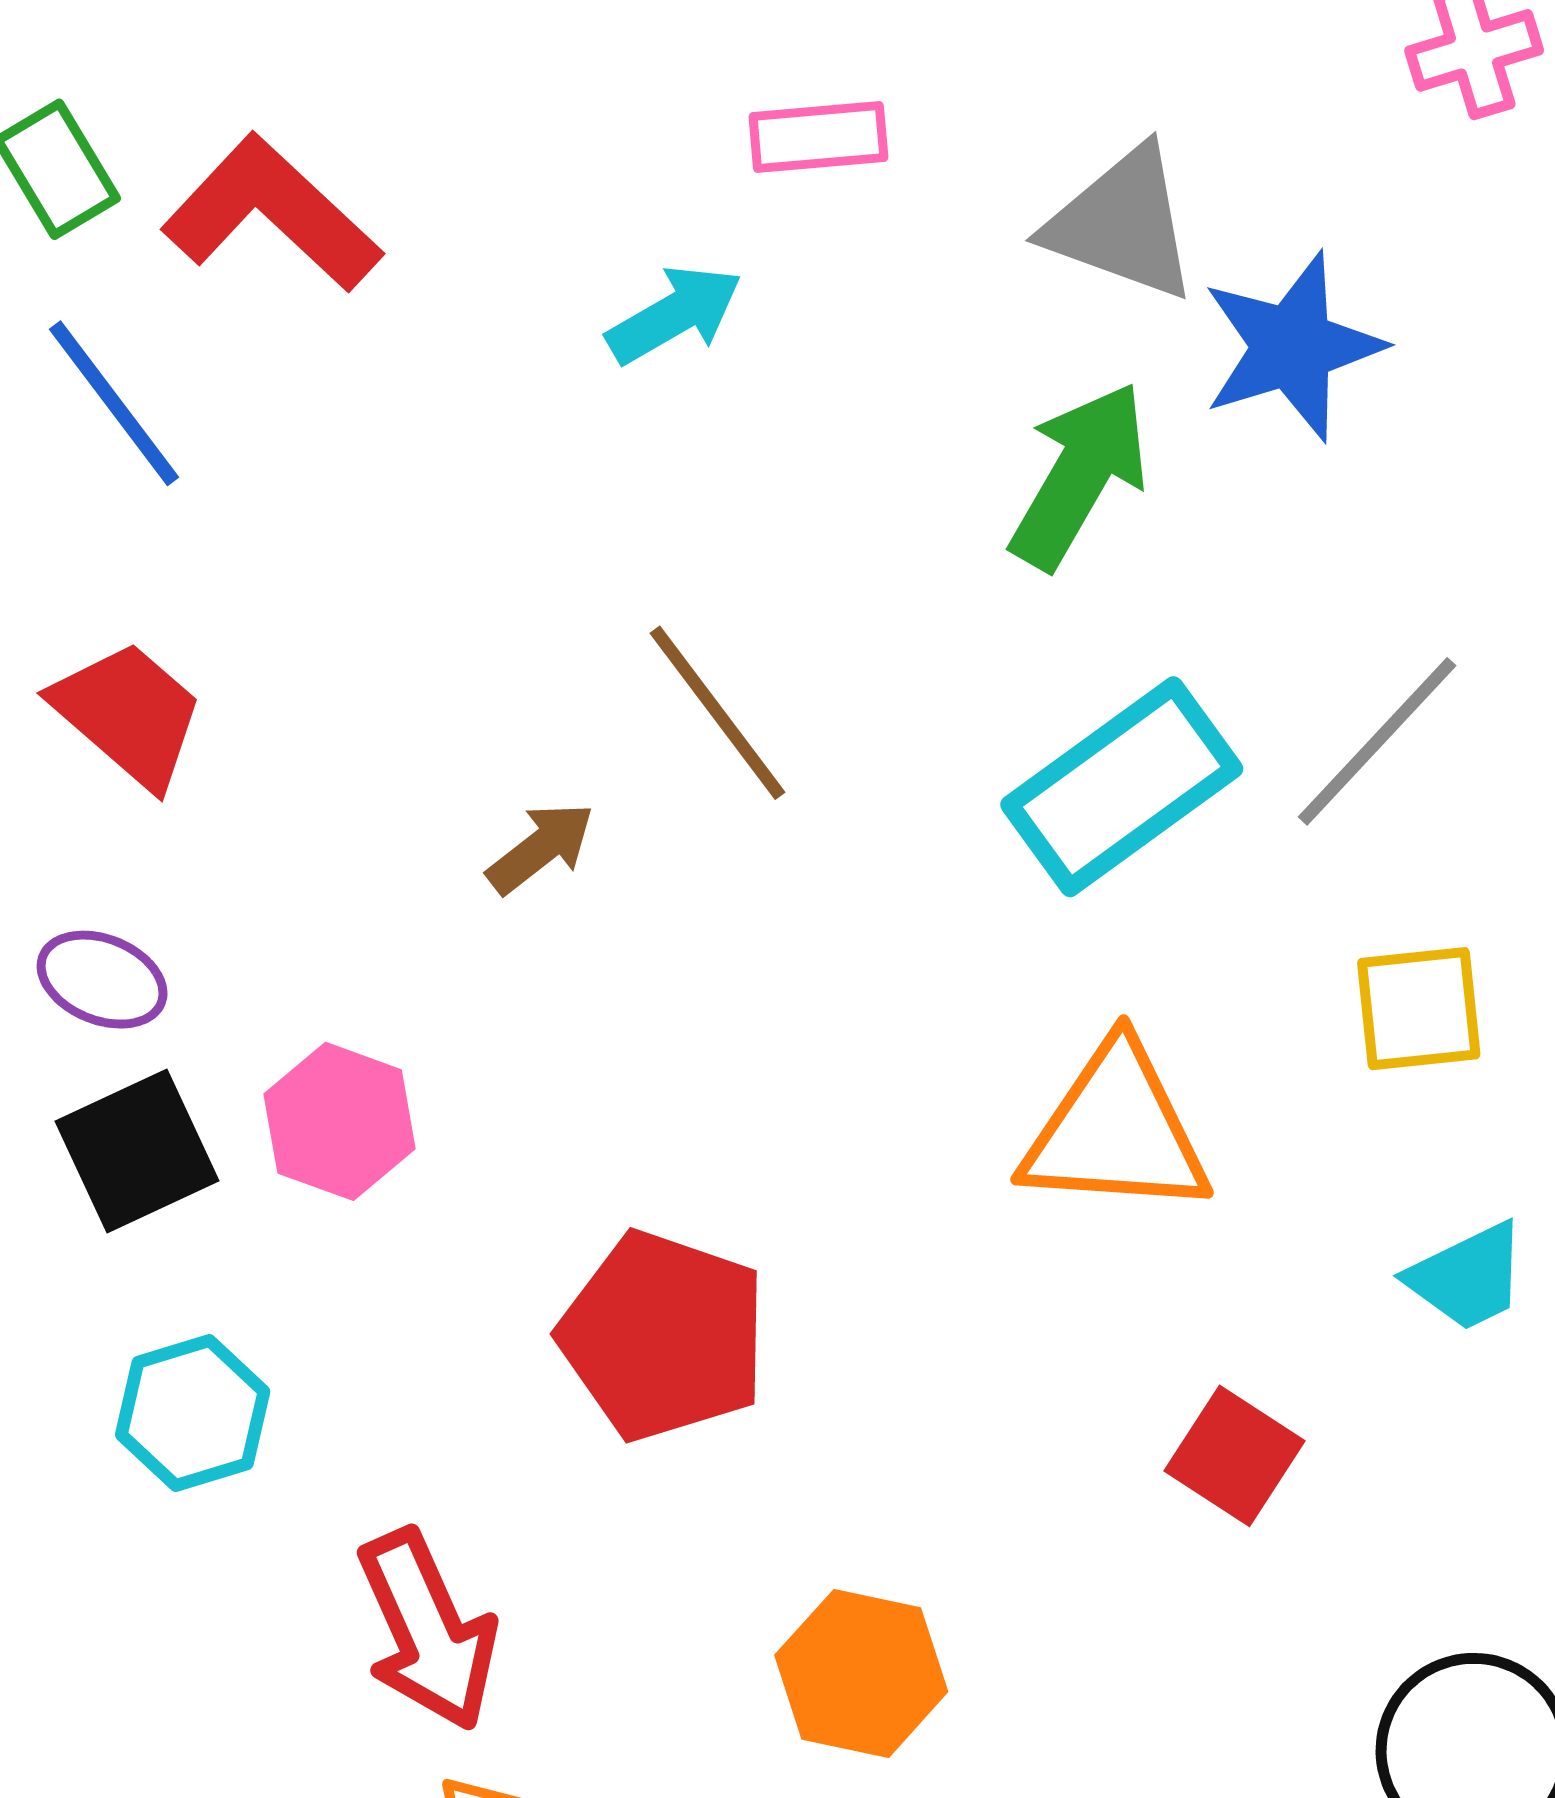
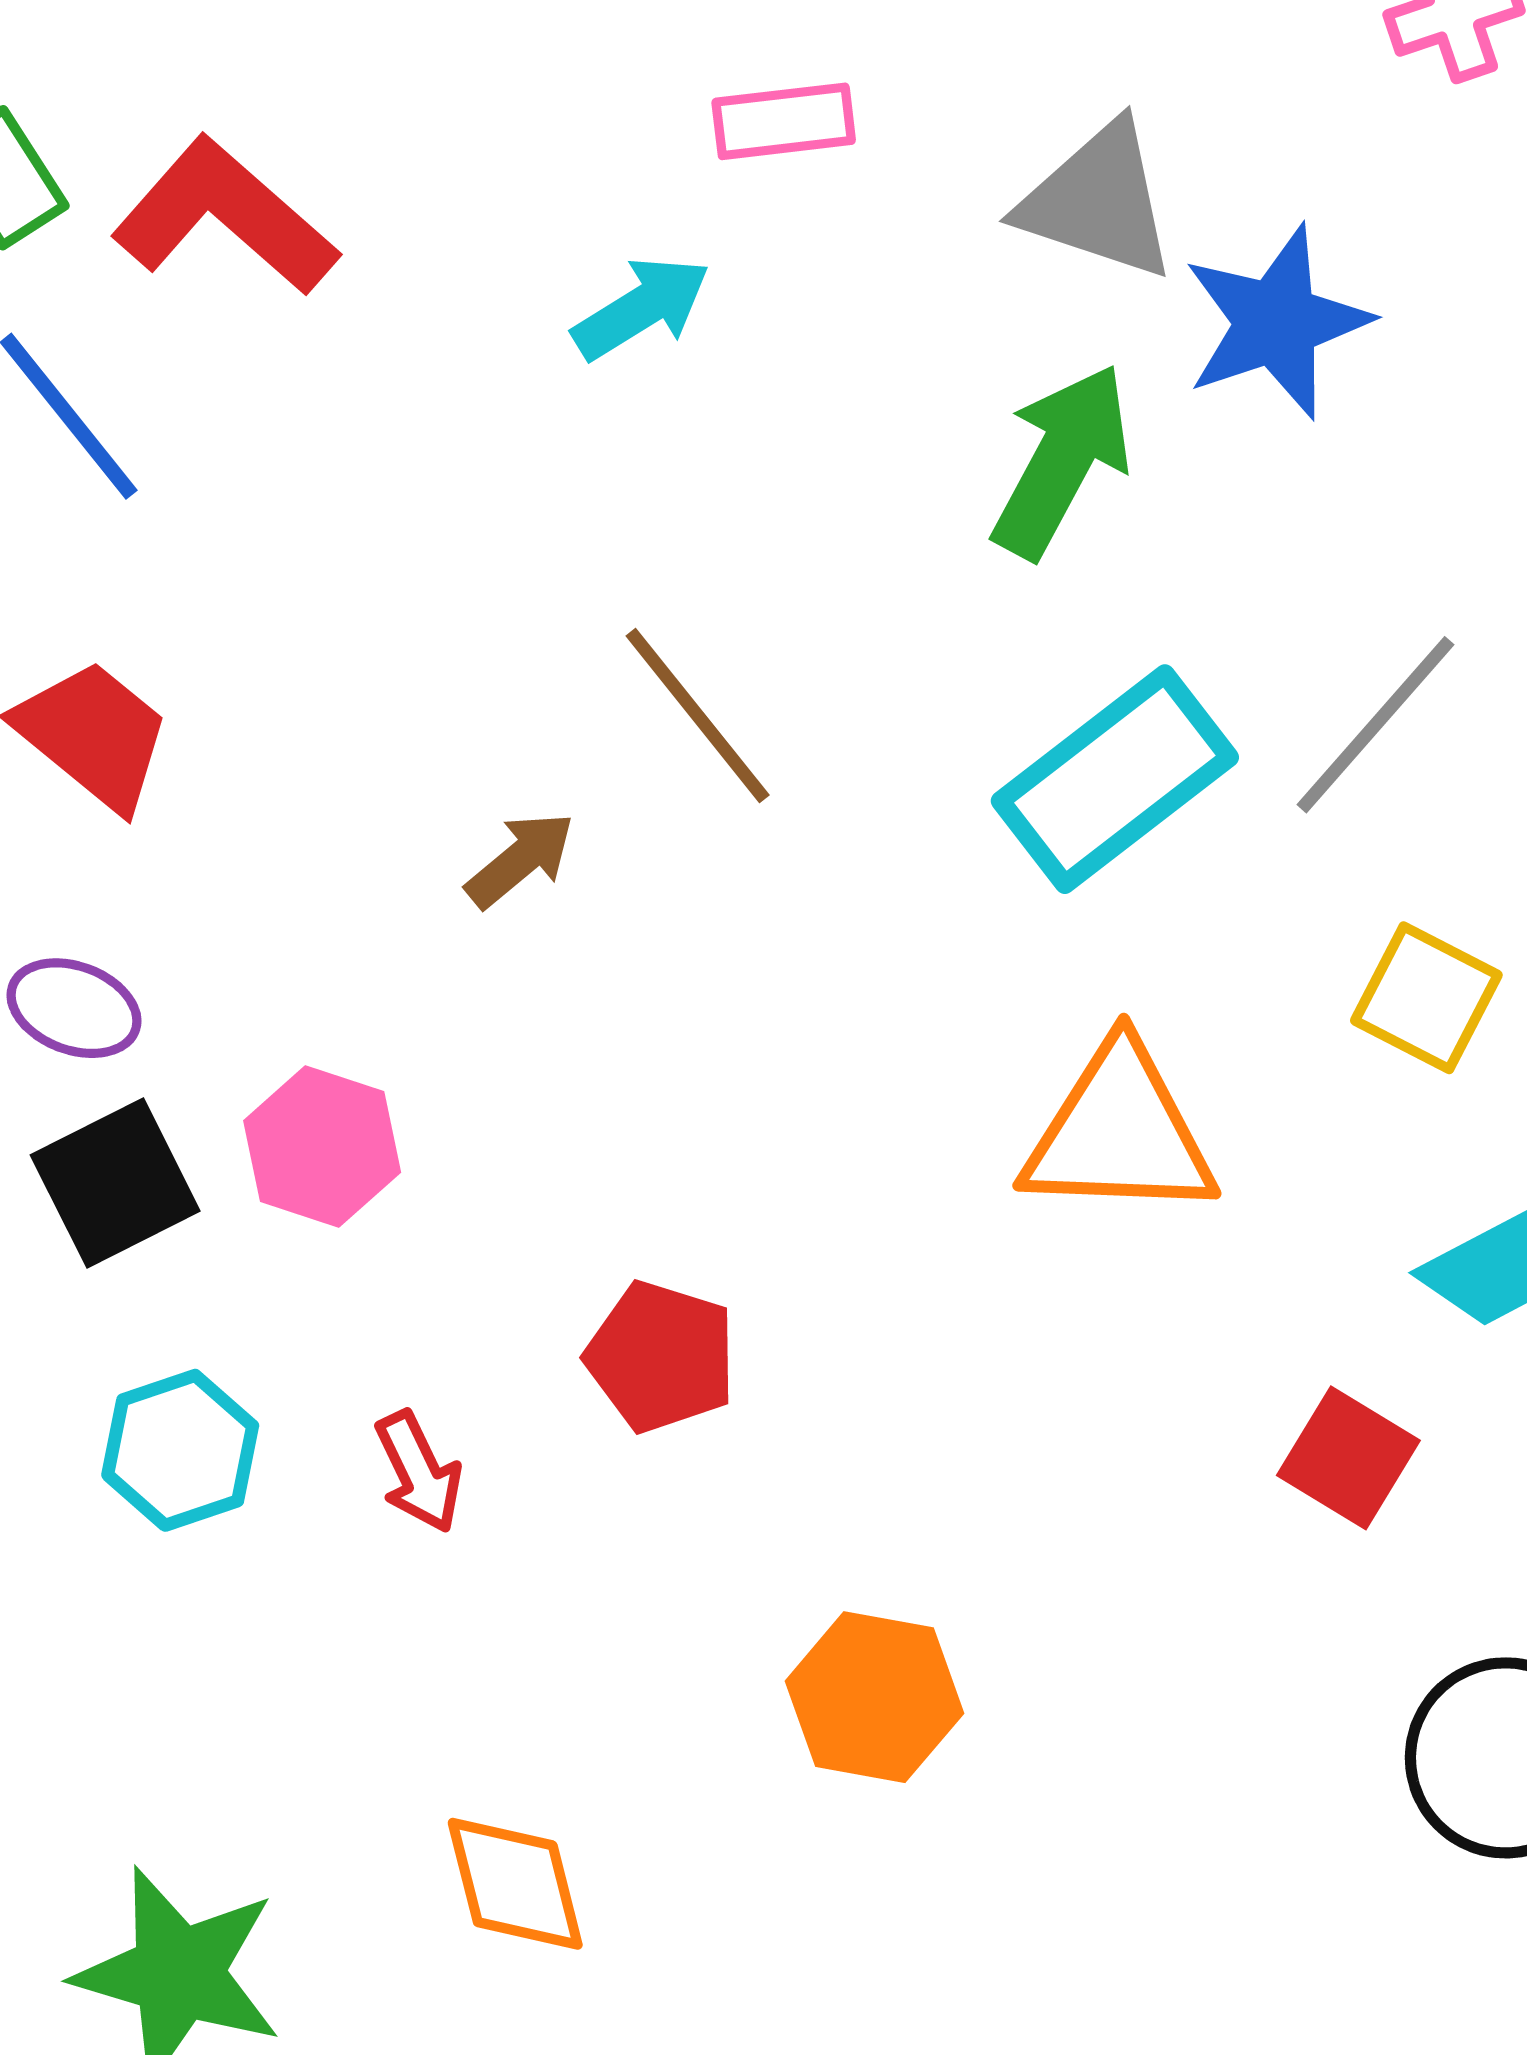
yellow square: (1419, 1009) -> (1426, 998), turned 35
red pentagon: (663, 1336) -> (661, 1357), size x0.7
red square: (1235, 1456) -> (1348, 1458), moved
red arrow: (427, 1630) -> (419, 1472), moved, size x0.6

